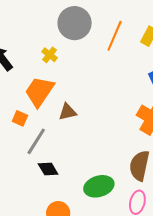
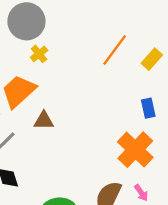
gray circle: (75, 23) -> (26, 21), moved

